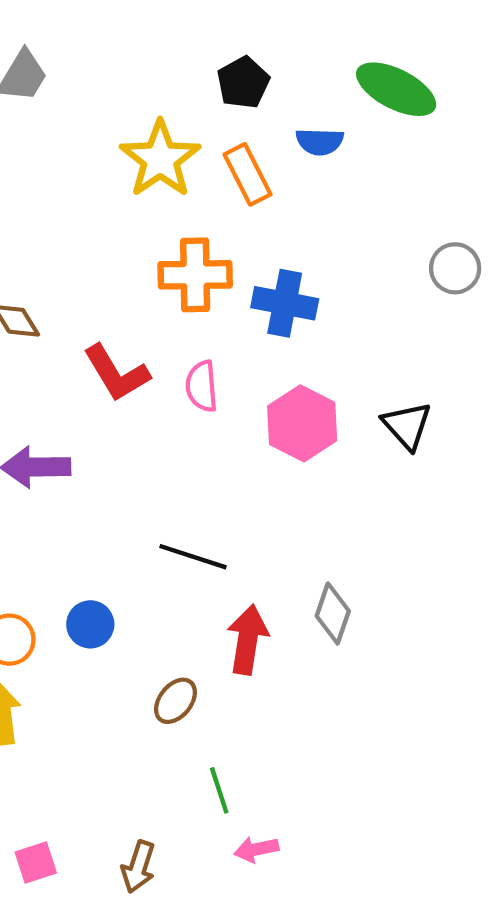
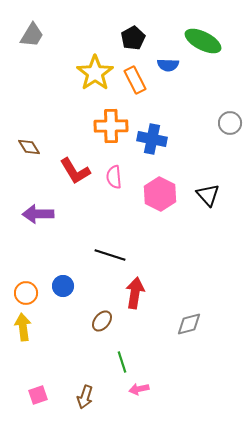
gray diamond: (333, 613) -> (189, 324), moved, turned 56

